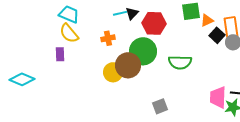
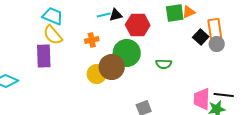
black triangle: (132, 13) -> (116, 15), turned 32
orange triangle: (207, 20) -> (189, 12), moved
purple rectangle: (60, 54) -> (44, 56), size x1.6
green semicircle: (180, 62) -> (164, 64), size x0.7

